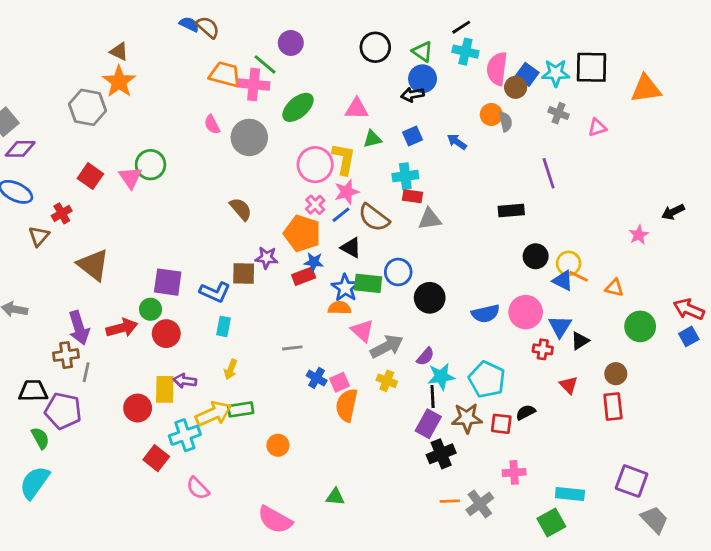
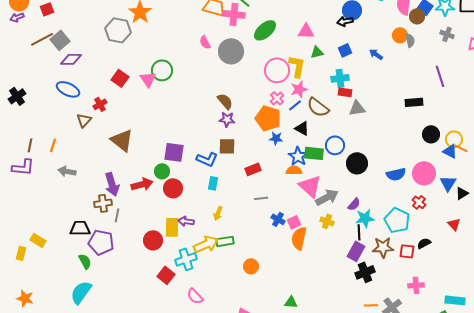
purple star: (266, 258) -> (227, 119), moved
red rectangle: (304, 276) -> (253, 169), moved
pink triangle: (362, 331) -> (310, 186), size x1.4
red cross: (543, 349) -> (419, 202), moved, turned 32

